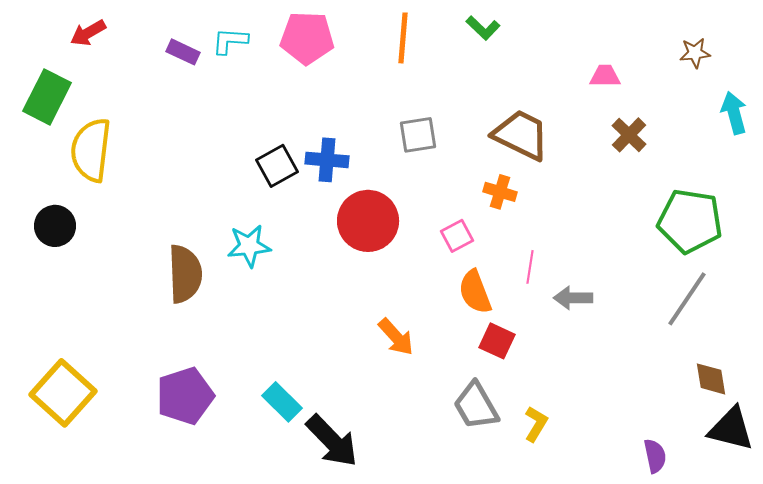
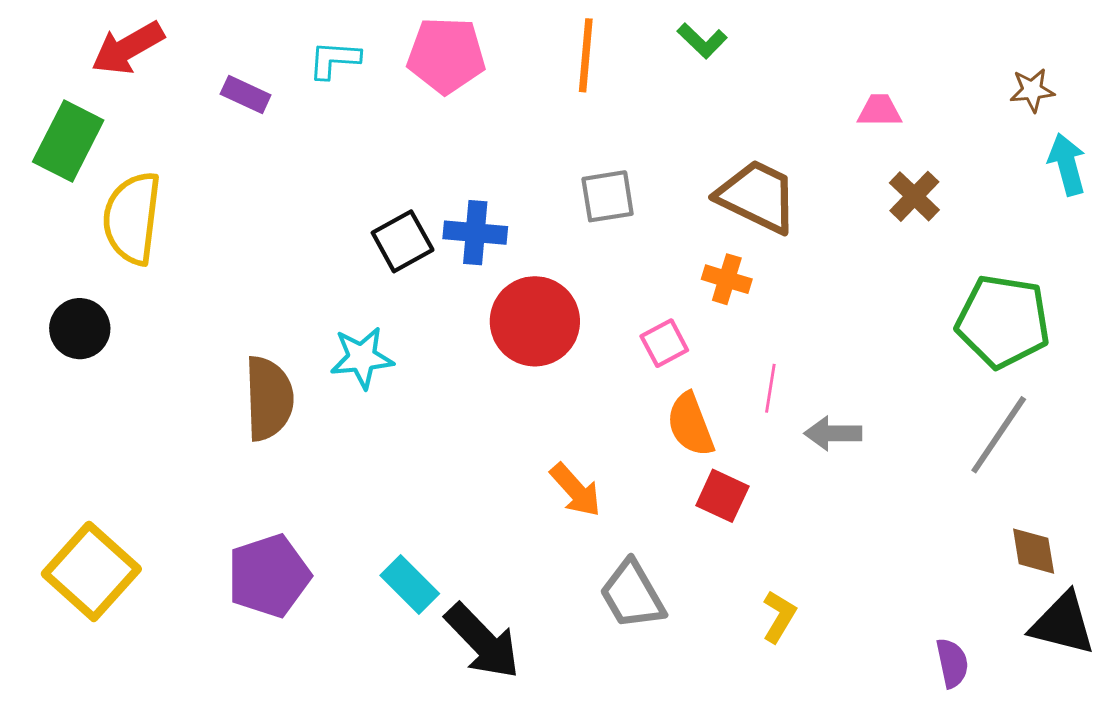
red arrow: (88, 33) -> (128, 48), size x1.4
purple rectangle: (183, 52) -> (246, 95), moved
brown star: (695, 53) -> (1032, 90), moved
gray trapezoid: (476, 406) -> (632, 595), moved

